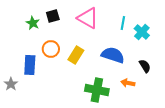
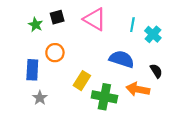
yellow rectangle: (76, 55) -> (82, 81), moved
orange arrow: (128, 83) -> (138, 89), size x1.5
gray star: (11, 84) -> (40, 98), moved

